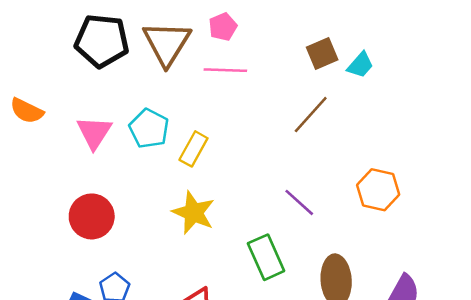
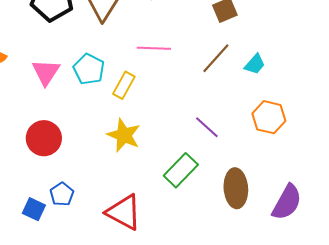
cyan trapezoid: (360, 65) -> (255, 64), moved
pink line: (225, 70) -> (154, 48), moved
green rectangle: (266, 257) -> (181, 170), turned 68

